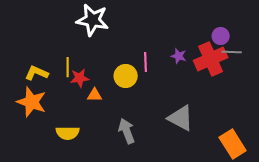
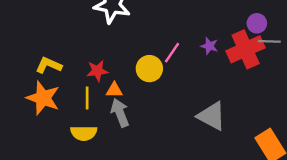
pink line: (146, 62) -> (172, 53), turned 36
yellow line: (68, 67) -> (87, 98), moved
gray arrow: (127, 131) -> (120, 113), moved

